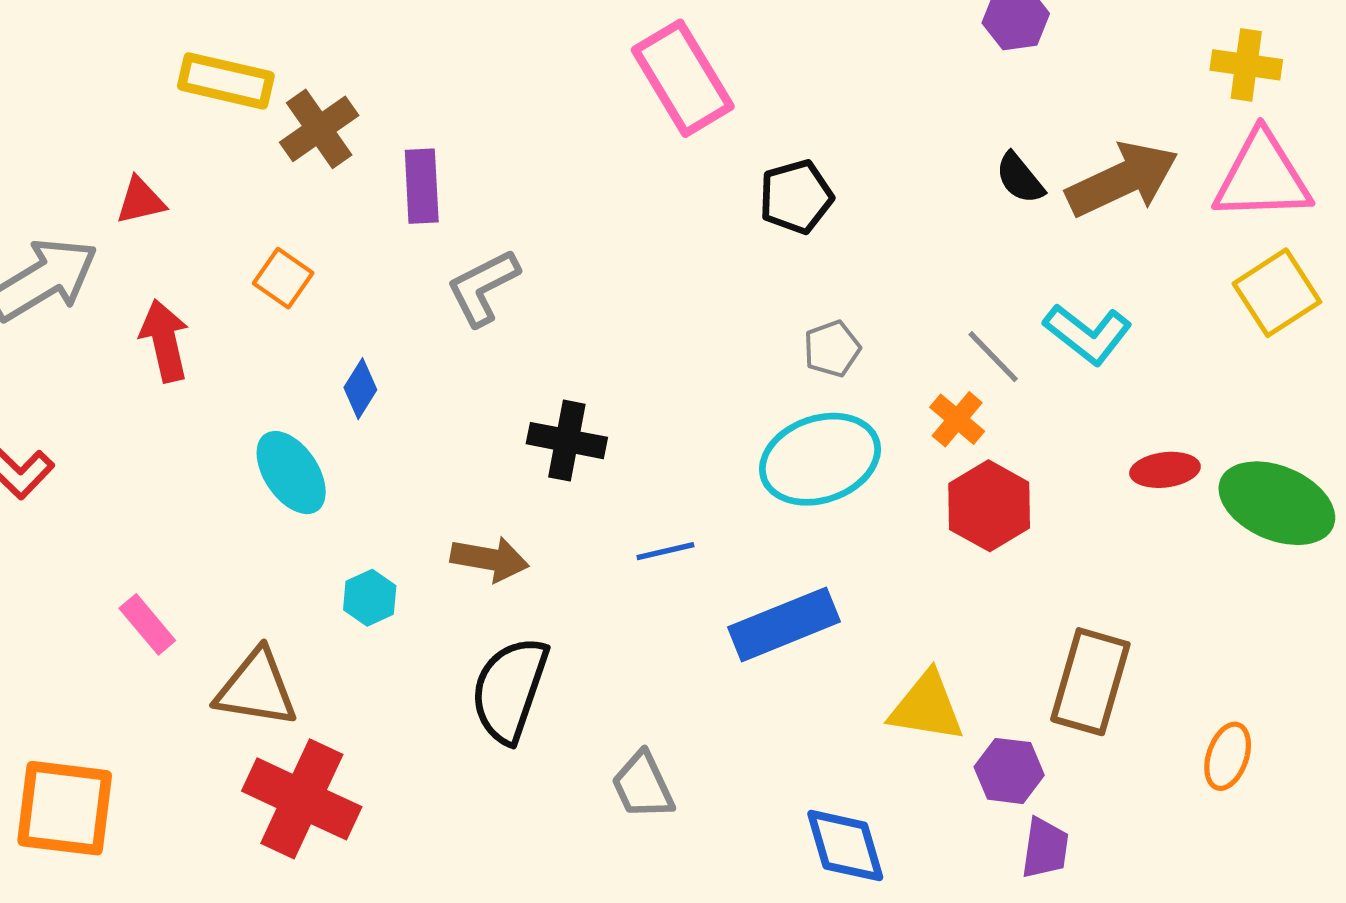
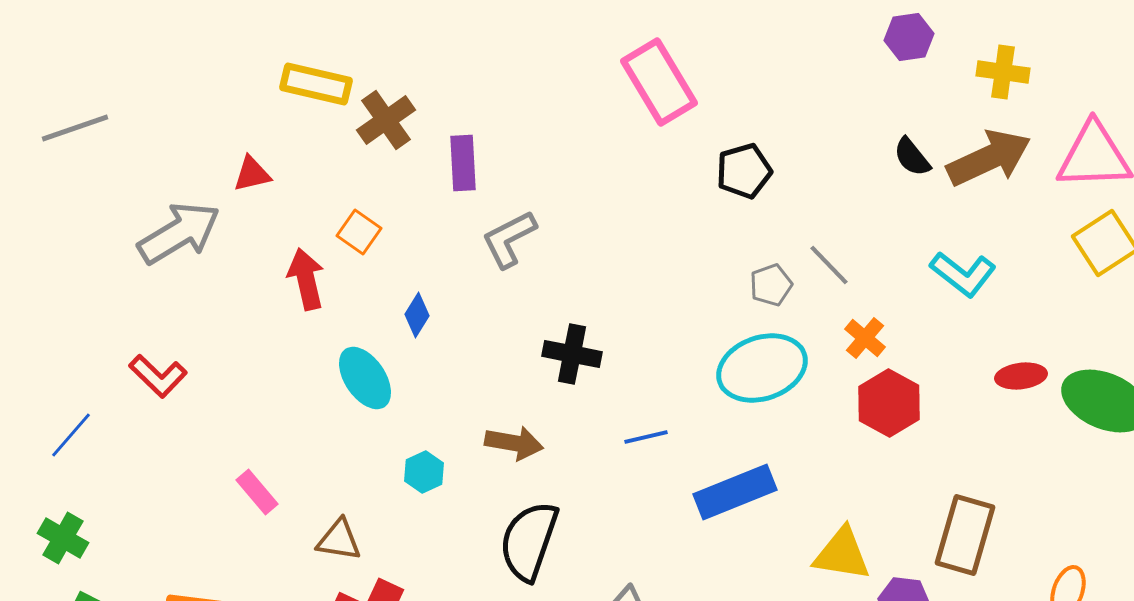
yellow cross: (1246, 65) -> (1003, 72), moved
red arrow: (165, 341) -> (306, 279), moved
gray line: (993, 357) -> (829, 265), moved
brown triangle: (256, 688) -> (339, 540), size x0.7

